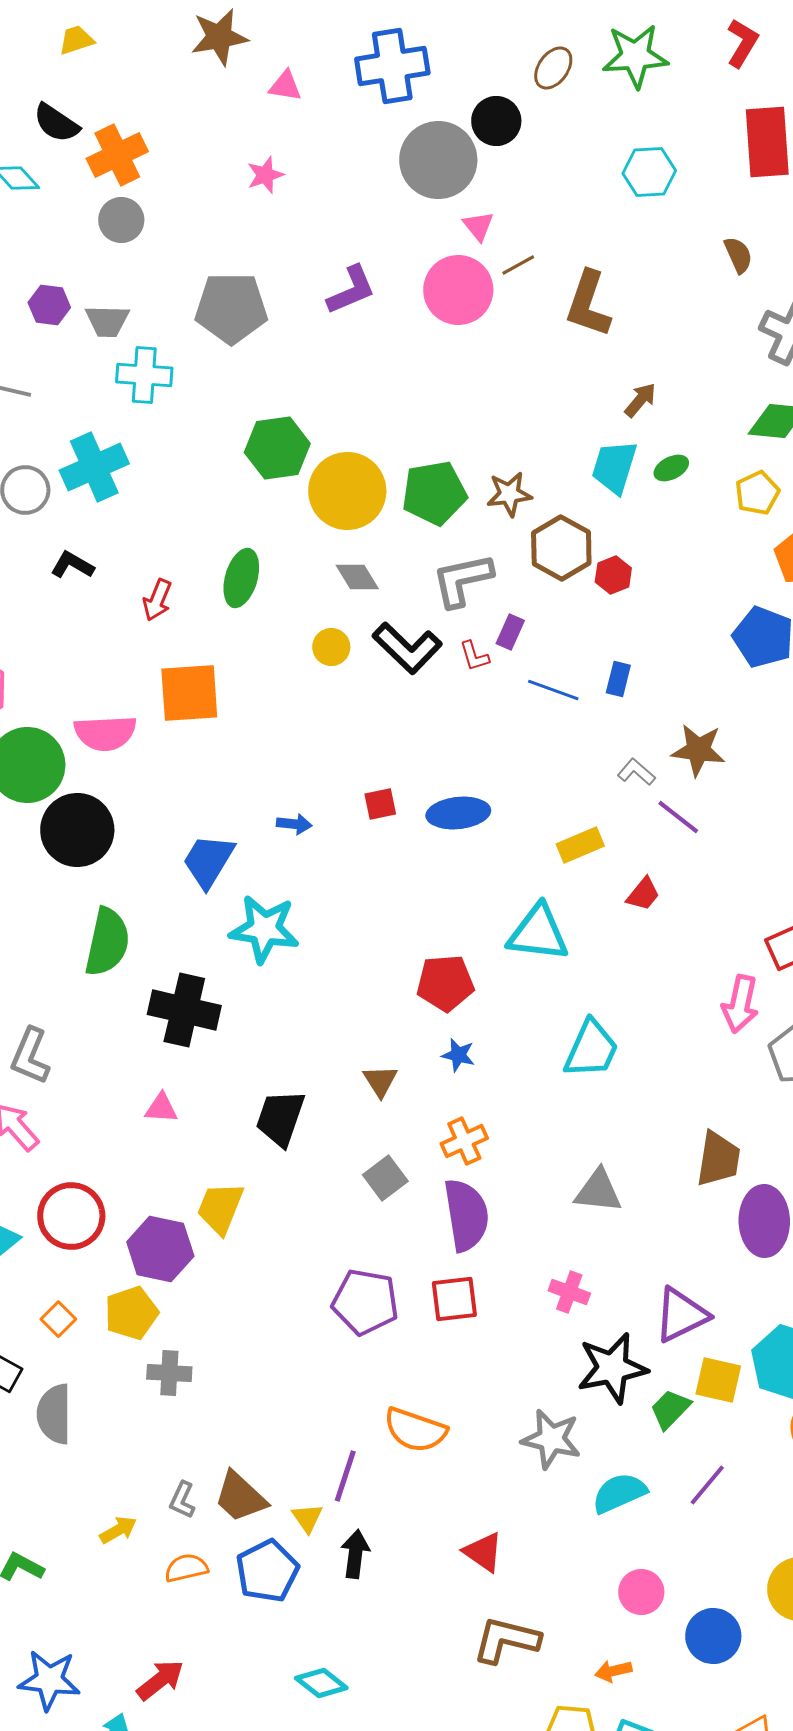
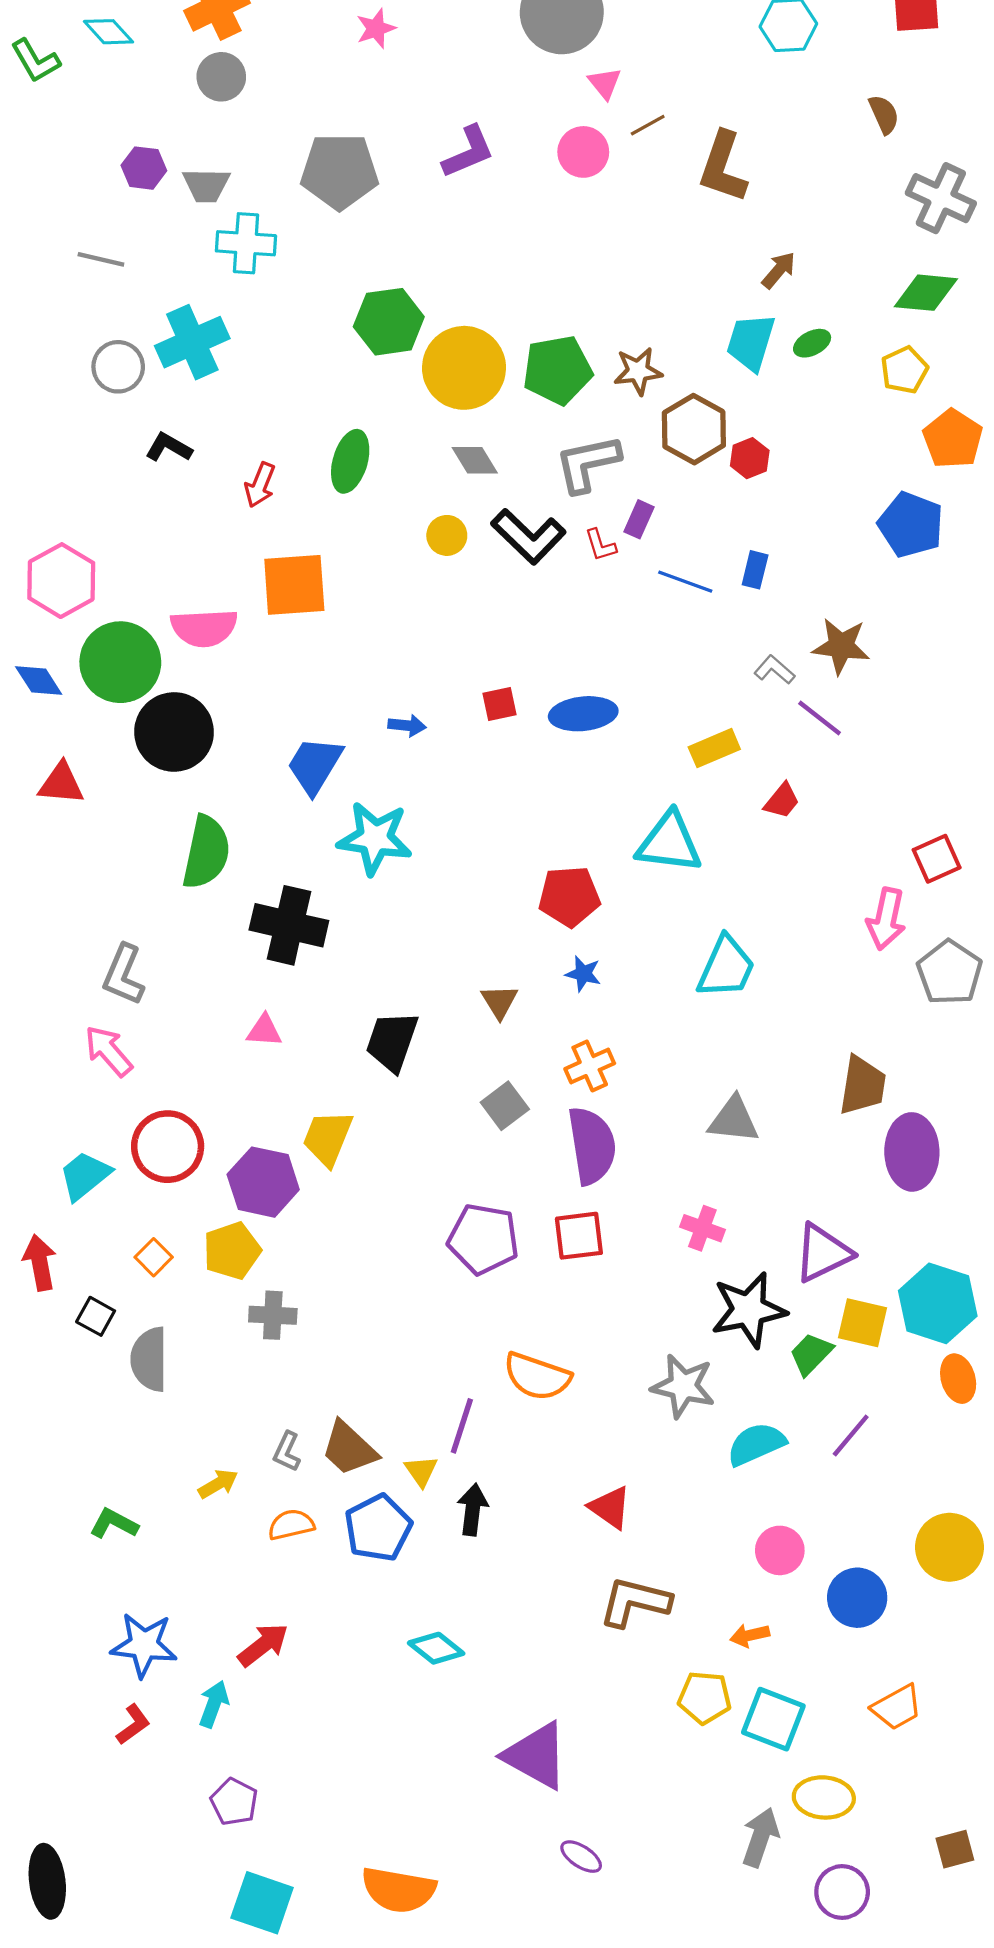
pink circle: (458, 290) -> (583, 152), size x0.7

